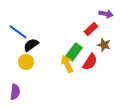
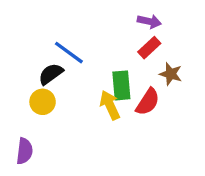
purple arrow: (106, 14) -> (149, 21), moved
blue line: (18, 32) -> (69, 53), moved
green rectangle: (74, 52) -> (121, 85), turned -42

